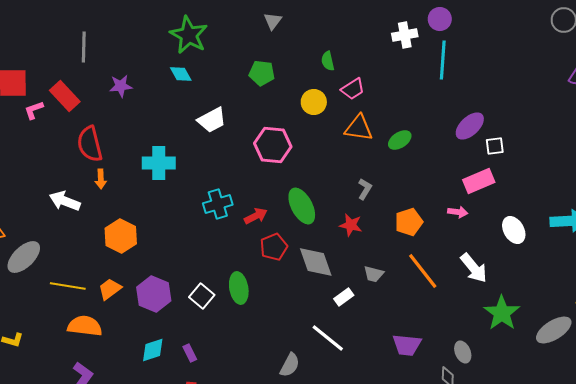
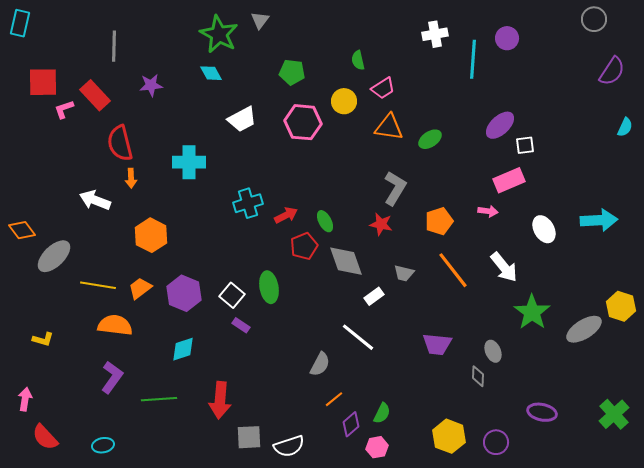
purple circle: (440, 19) -> (507, 38), moved
gray triangle: (273, 21) -> (260, 20), moved
pink hexagon: (273, 145) -> (303, 122), moved
gray L-shape: (365, 189) -> (395, 188), size x1.6
green ellipse: (302, 206) -> (325, 221), moved, size x0.6
purple rectangle: (190, 353) -> (241, 325), moved, turned -30

